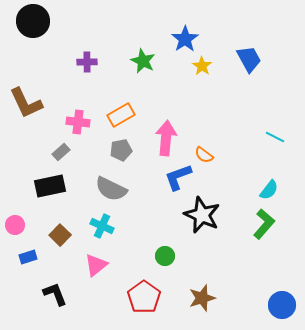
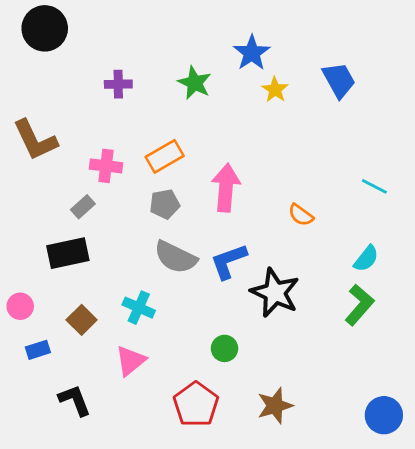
orange semicircle: (204, 155) -> (301, 215), moved
blue L-shape: (178, 177) -> (229, 261), moved
gray semicircle: (111, 189) -> (175, 257), moved

